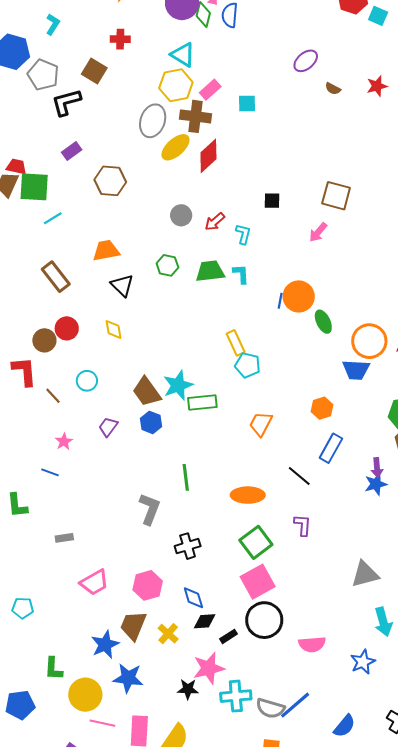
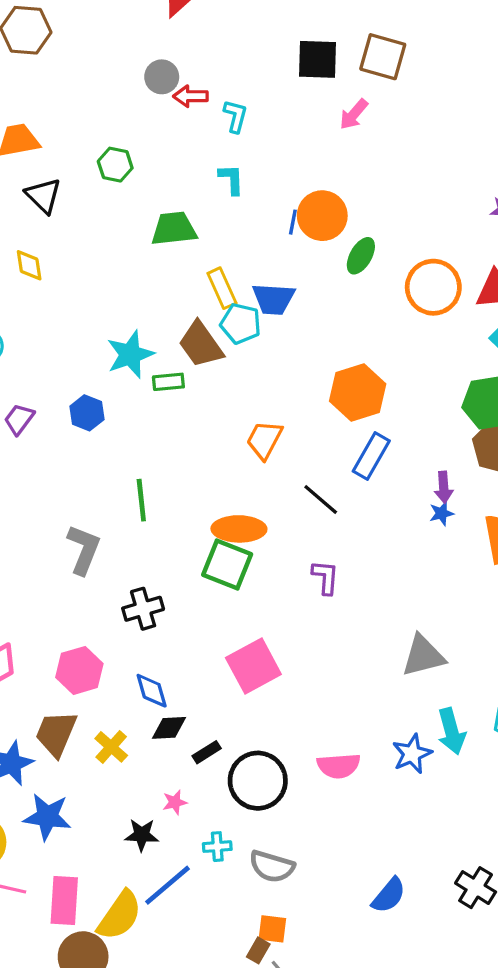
black square: (272, 201) -> (317, 59), moved, size x1.6
gray circle: (181, 215) -> (162, 77), moved
red arrow: (215, 222) -> (191, 96), turned 40
green trapezoid: (210, 271) -> (174, 229), moved
green ellipse: (323, 322) -> (361, 256), turned 55
blue trapezoid: (356, 370) -> (273, 299), moved
brown trapezoid: (147, 392) -> (201, 344), moved
green rectangle: (202, 402) -> (168, 382), size x0.7
orange hexagon: (322, 408) -> (358, 393), size x1.6
orange trapezoid: (261, 424) -> (264, 440), moved
blue star: (376, 484) -> (442, 513), size x0.7
green square: (256, 542) -> (227, 565), moved, turned -32
black circle: (264, 620) -> (258, 781), moved
blue star: (363, 662) -> (412, 754), moved
pink star: (209, 668) -> (175, 802), size x0.5
cyan cross: (236, 696) -> (217, 847), size x0.6
blue line: (295, 705) -> (167, 885), moved

